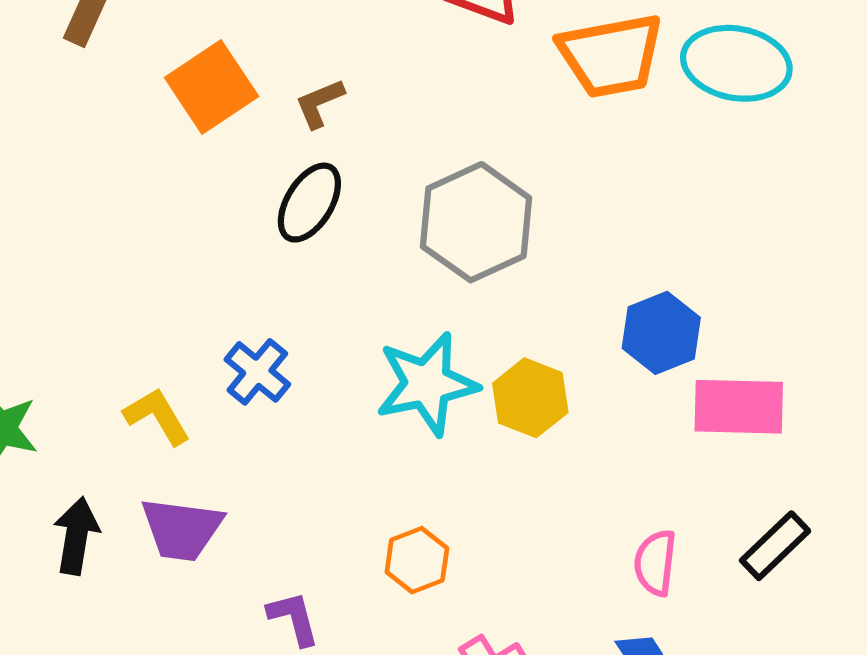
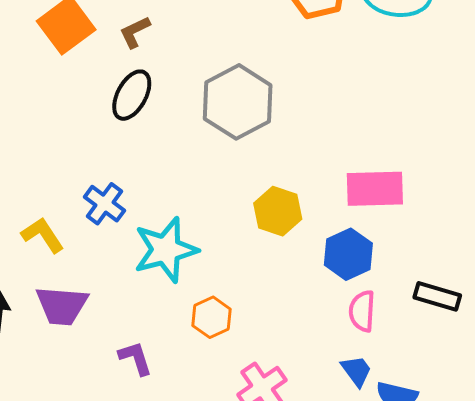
blue hexagon: (661, 333) -> (348, 254), moved
cyan star: (427, 384) -> (166, 250), moved
pink rectangle: (739, 407) -> (375, 189), moved
black rectangle: (775, 546) -> (437, 296), turned 63

